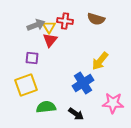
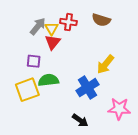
gray arrow: (36, 25) -> (38, 26), turned -30
green semicircle: (46, 107) -> (48, 80), moved

